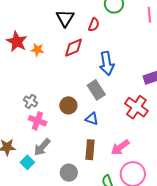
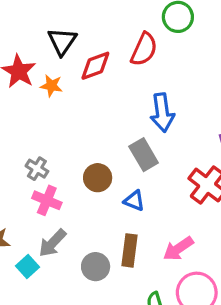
black triangle: (65, 18) -> (62, 41), moved
red semicircle: (94, 25) -> (144, 49), size x1.5
red diamond: (74, 48) -> (95, 66), moved
gray circle: (69, 173) -> (96, 267), moved

